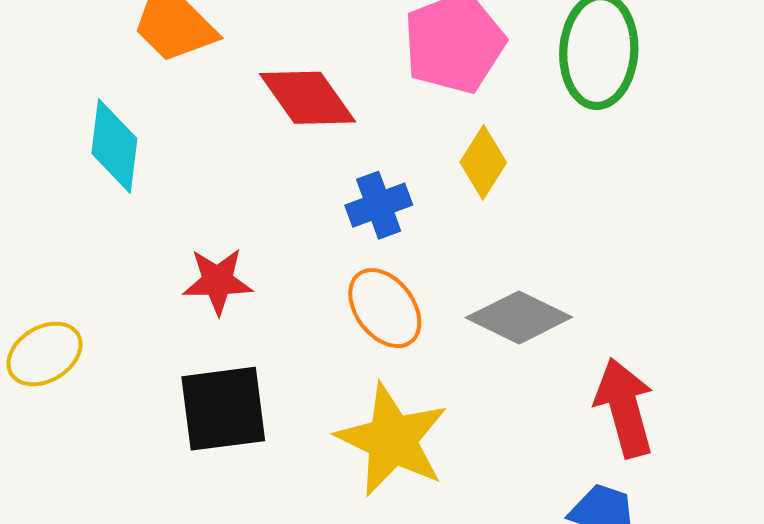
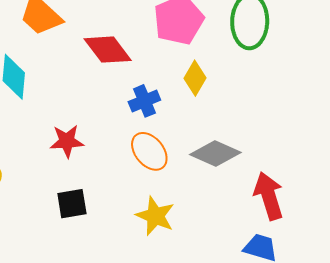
black square: (223, 409) -> (72, 204), size x0.7
yellow star: (392, 440) -> (155, 216), size x0.7

